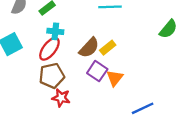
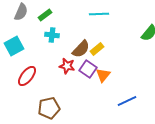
red ellipse: (49, 49) -> (27, 76), moved
brown pentagon: (52, 76) -> (49, 108), moved
red star: (61, 98) -> (67, 66), moved

